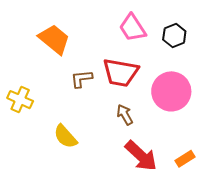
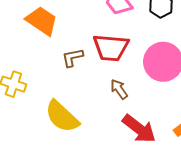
yellow semicircle: (65, 136) -> (62, 117), size x1.4

